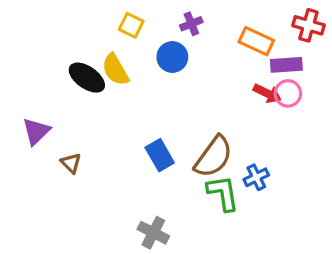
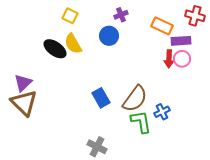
yellow square: (131, 25) -> (70, 16), moved
red arrow: (267, 93) -> (169, 59), turned 66
brown triangle: (71, 163) -> (24, 103), moved, size x2.0

